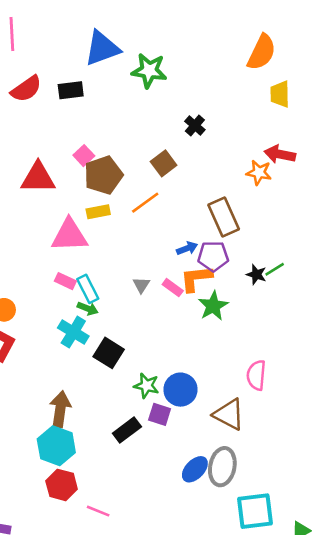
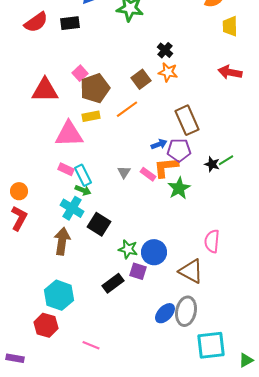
orange star: (259, 173) -> (168, 72), moved
brown arrow: (60, 409) -> (62, 241), moved
red hexagon: (62, 485) -> (46, 325), moved

